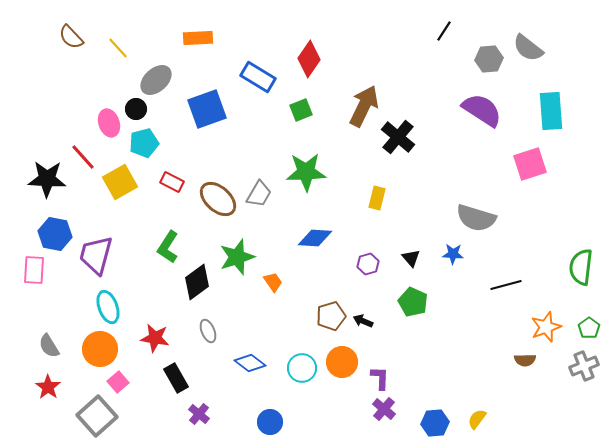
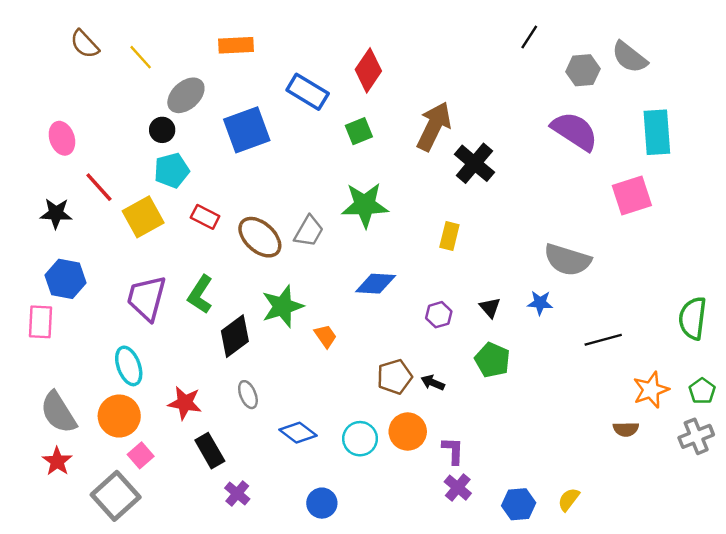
pink ellipse: (109, 123) -> (62, 138), moved
black star: (47, 179) -> (56, 213), size x0.7
purple trapezoid: (96, 255) -> (147, 298), moved
gray semicircle: (49, 346) -> (58, 412), size x1.5

